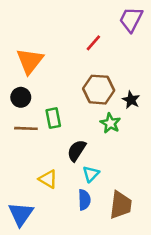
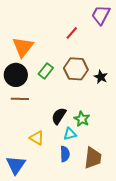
black circle: (21, 97) -> (16, 75), size x1.5
green rectangle: (53, 118) -> (46, 71), moved, turned 49
green star: (110, 123) -> (82, 119), moved
cyan triangle: (91, 174) -> (70, 134), turned 32

